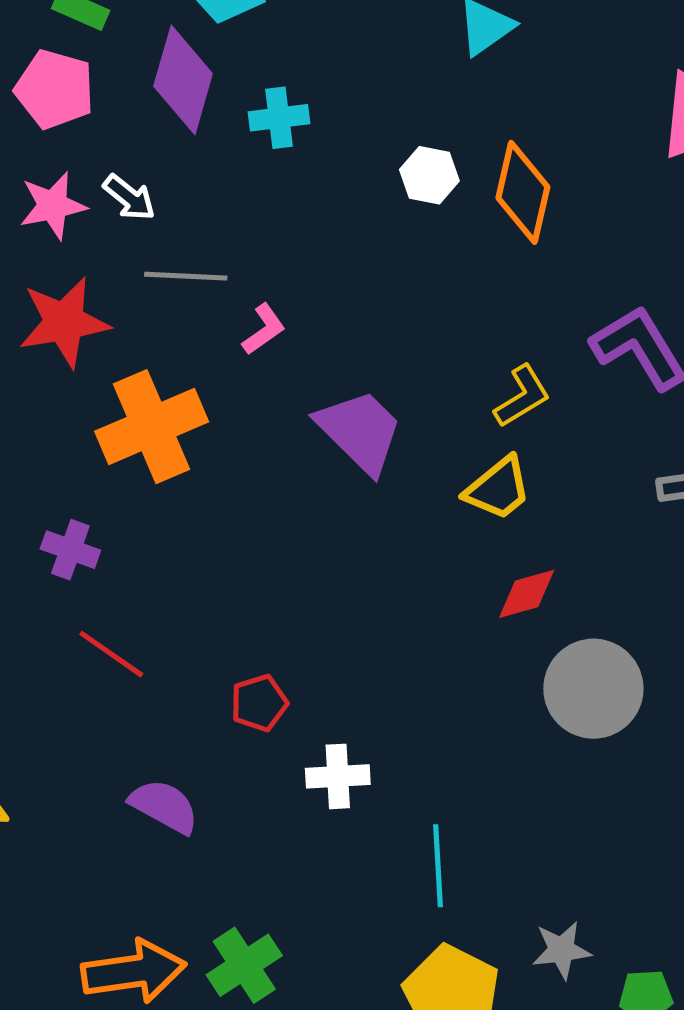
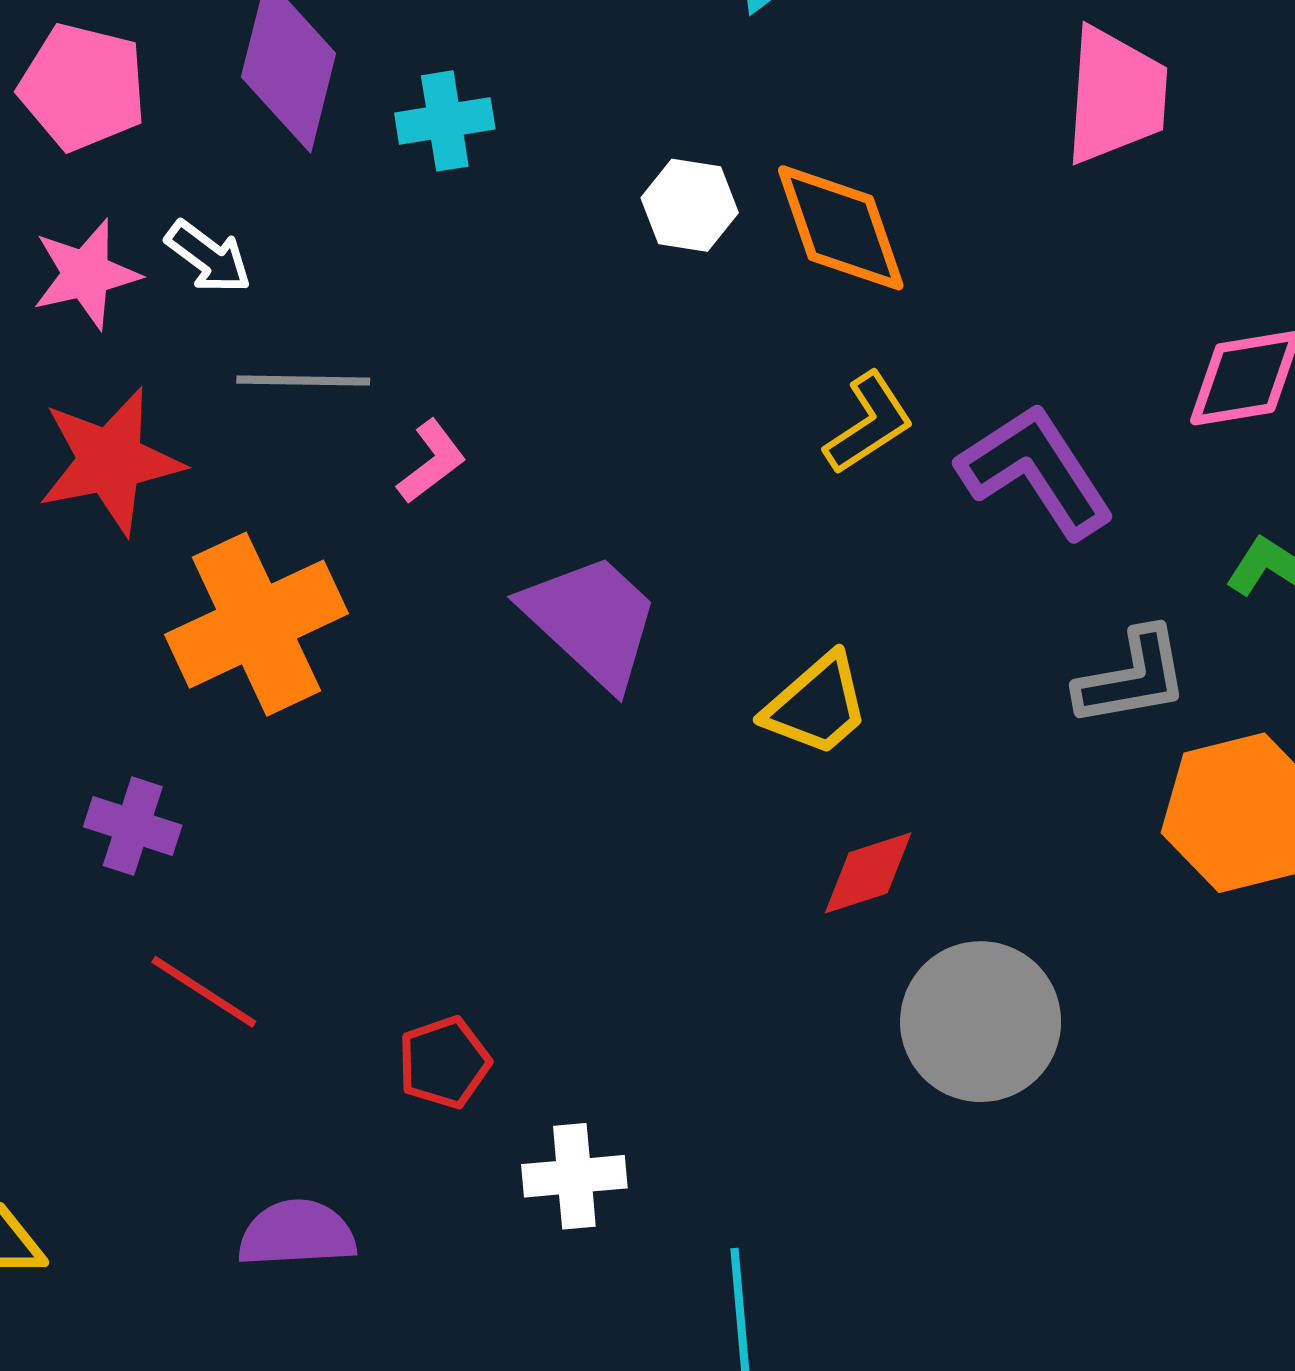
orange diamond: (523, 192) -> (841, 228), turned -30
yellow L-shape: (522, 396) -> (869, 423), moved
purple semicircle: (164, 806) -> (297, 1234), turned -30

